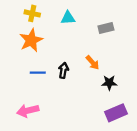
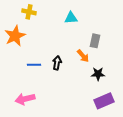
cyan triangle: (68, 18) -> (71, 18), moved
gray rectangle: (106, 28) -> (95, 41), moved, turned -64
orange star: (31, 40) -> (15, 36), moved

